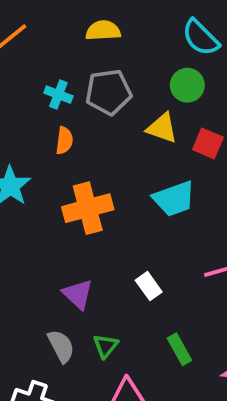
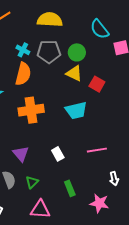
yellow semicircle: (103, 31) -> (50, 20), size x1.4
green circle: (187, 85) -> (77, 52), moved
orange semicircle: (64, 140) -> (23, 74), size x1.6

